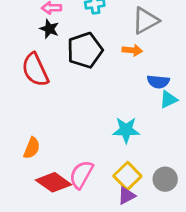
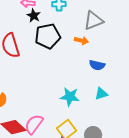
black star: (49, 29) -> (34, 16), moved
cyan triangle: (169, 100) -> (101, 94), moved

